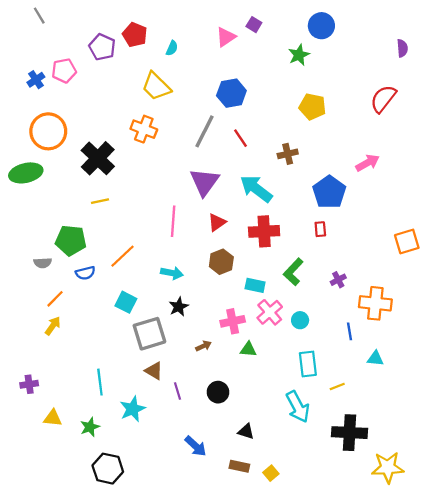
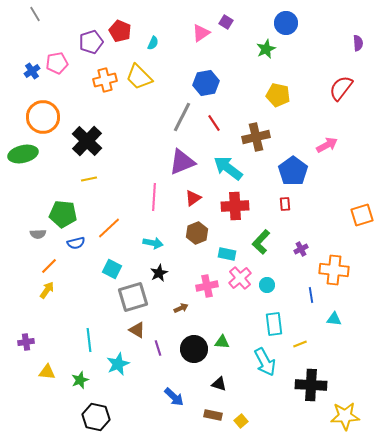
purple pentagon: (102, 47) -> (91, 42), turned 30
orange cross: (144, 129) -> (105, 80), moved, turned -35
brown cross: (288, 154) -> (256, 137), size x1.5
purple triangle: (205, 182) -> (182, 162), turned 32
green triangle: (248, 349) -> (222, 342), moved
black circle: (218, 392) -> (194, 349), size x1.4

